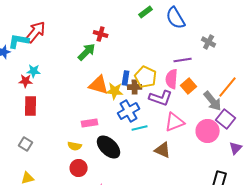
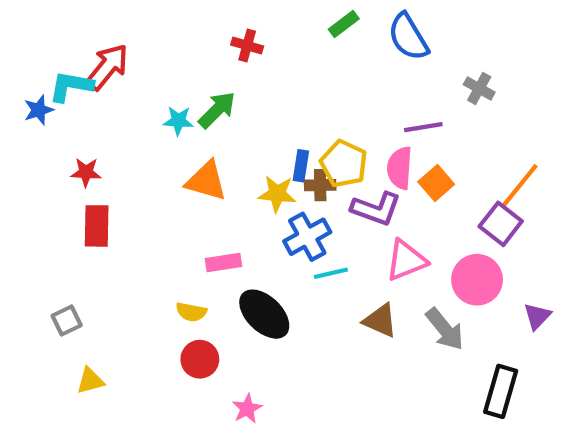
red cross: (101, 34) -> (247, 45), moved
cyan star: (34, 71) -> (178, 121), moved
orange triangle: (99, 85) -> (206, 181), moved
gray arrow: (213, 101) -> (445, 329), moved
purple square: (226, 119) -> (501, 224), moved
gray square: (26, 144) -> (67, 321), moved, turned 32

